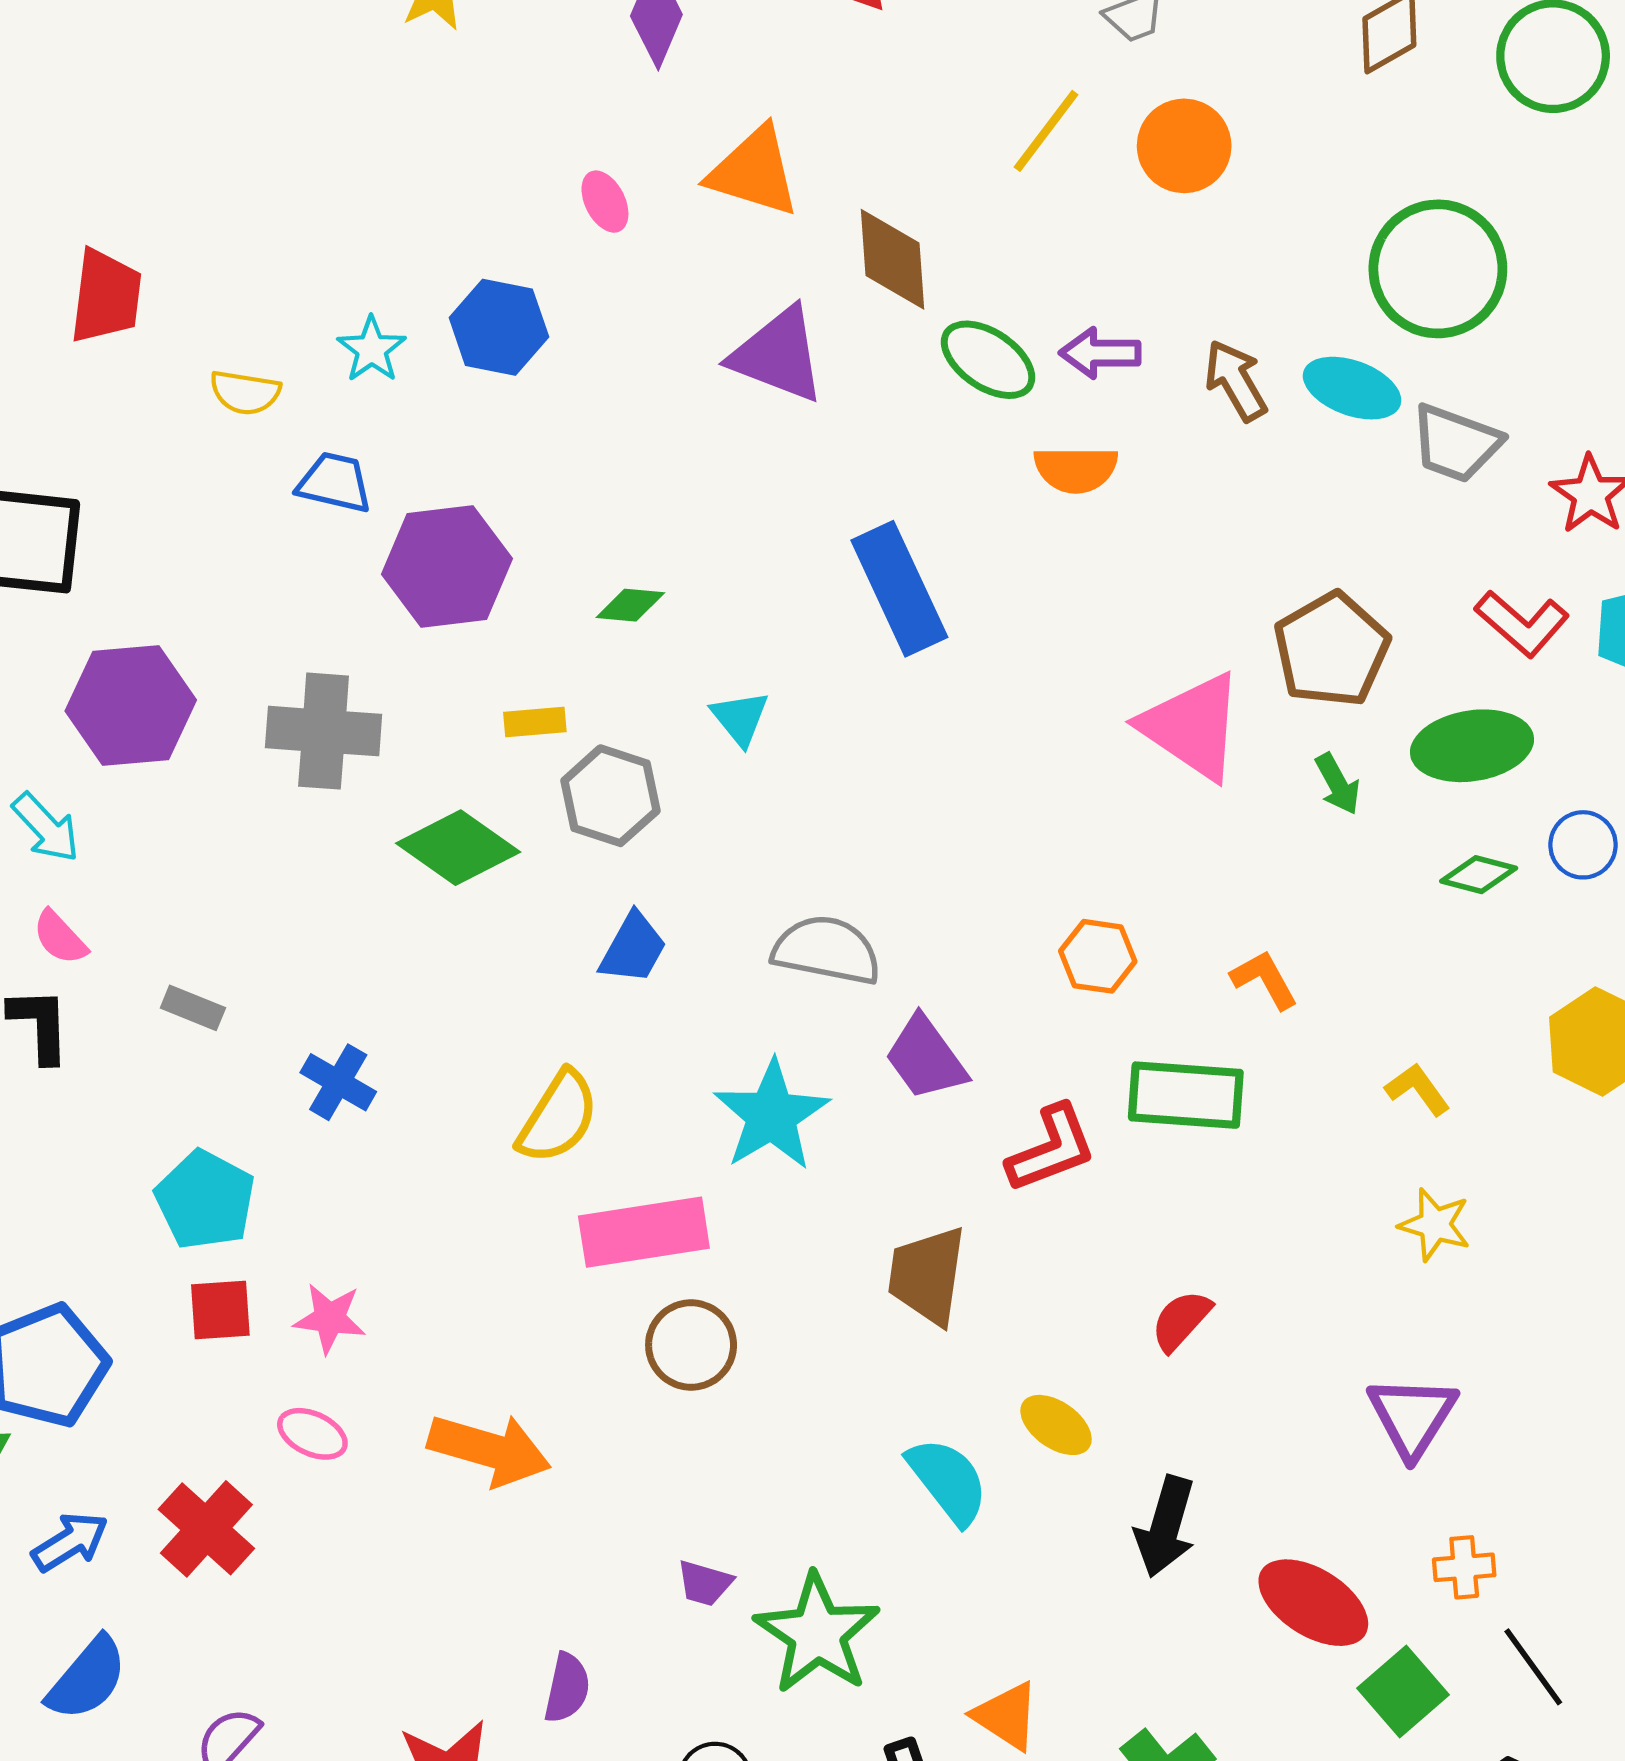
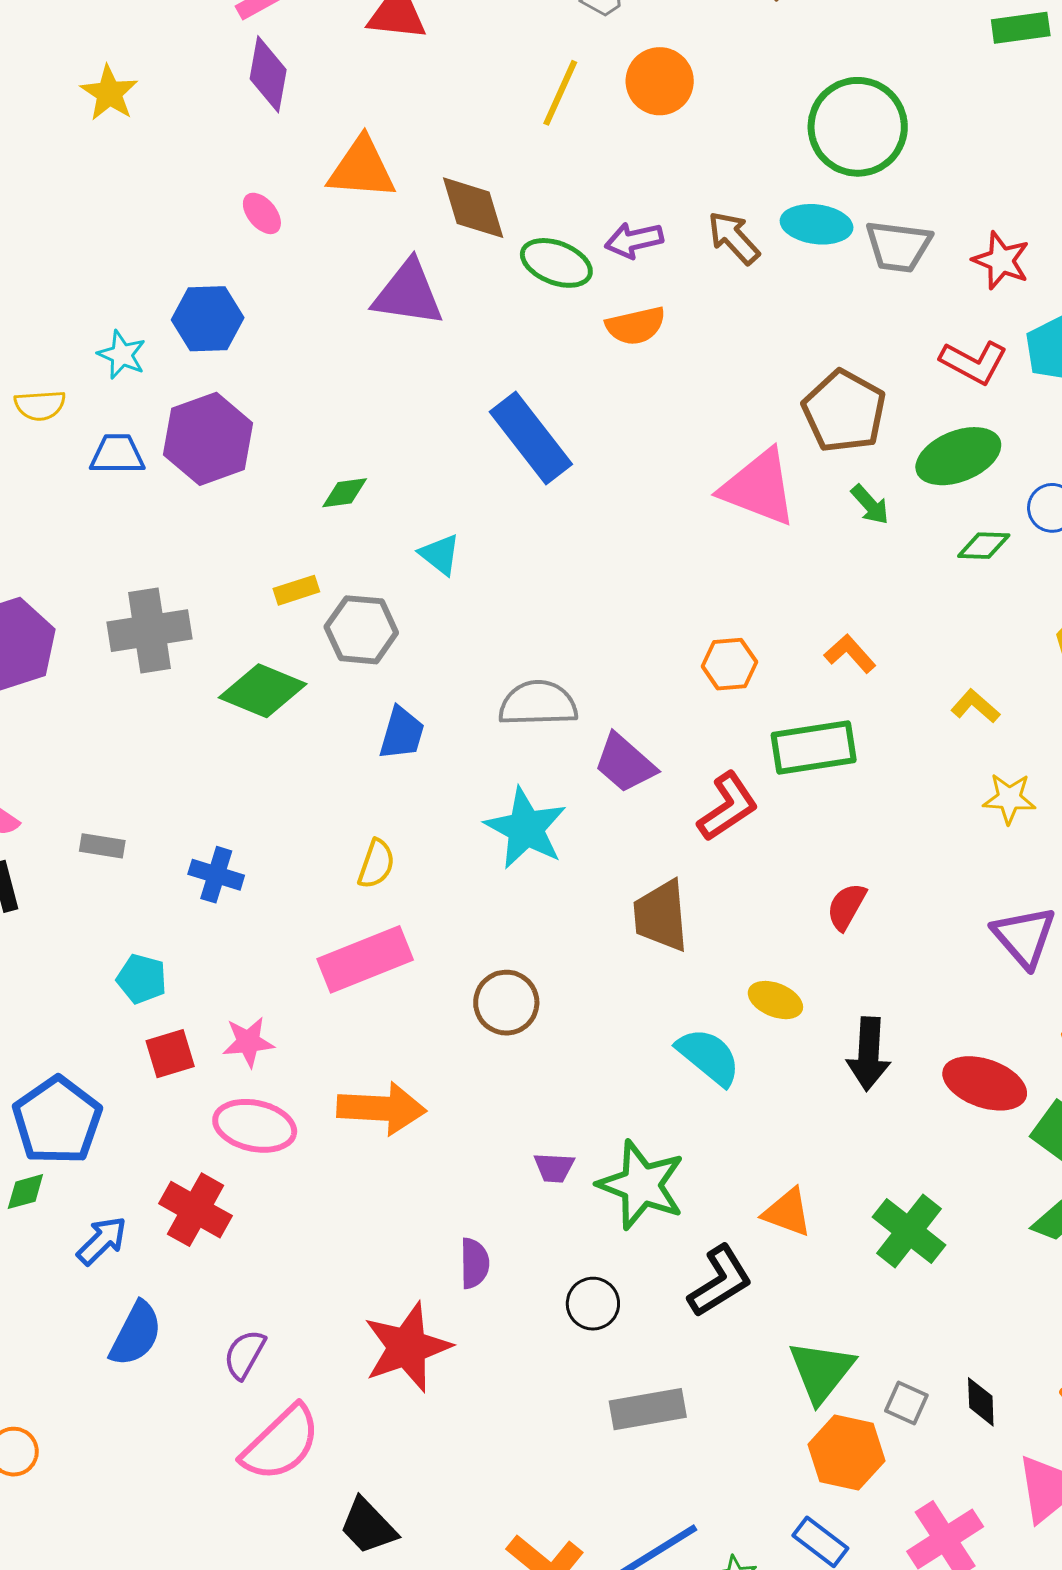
purple hexagon: (447, 566) -> (208, 439), moved
yellow semicircle: (558, 1117) -> (376, 864), size x0.7
cyan pentagon: (205, 1200) -> (142, 979), size x0.7
pink rectangle: (644, 1232) -> (365, 959), moved
pink ellipse: (312, 1434) -> (255, 1126), size x1.6

